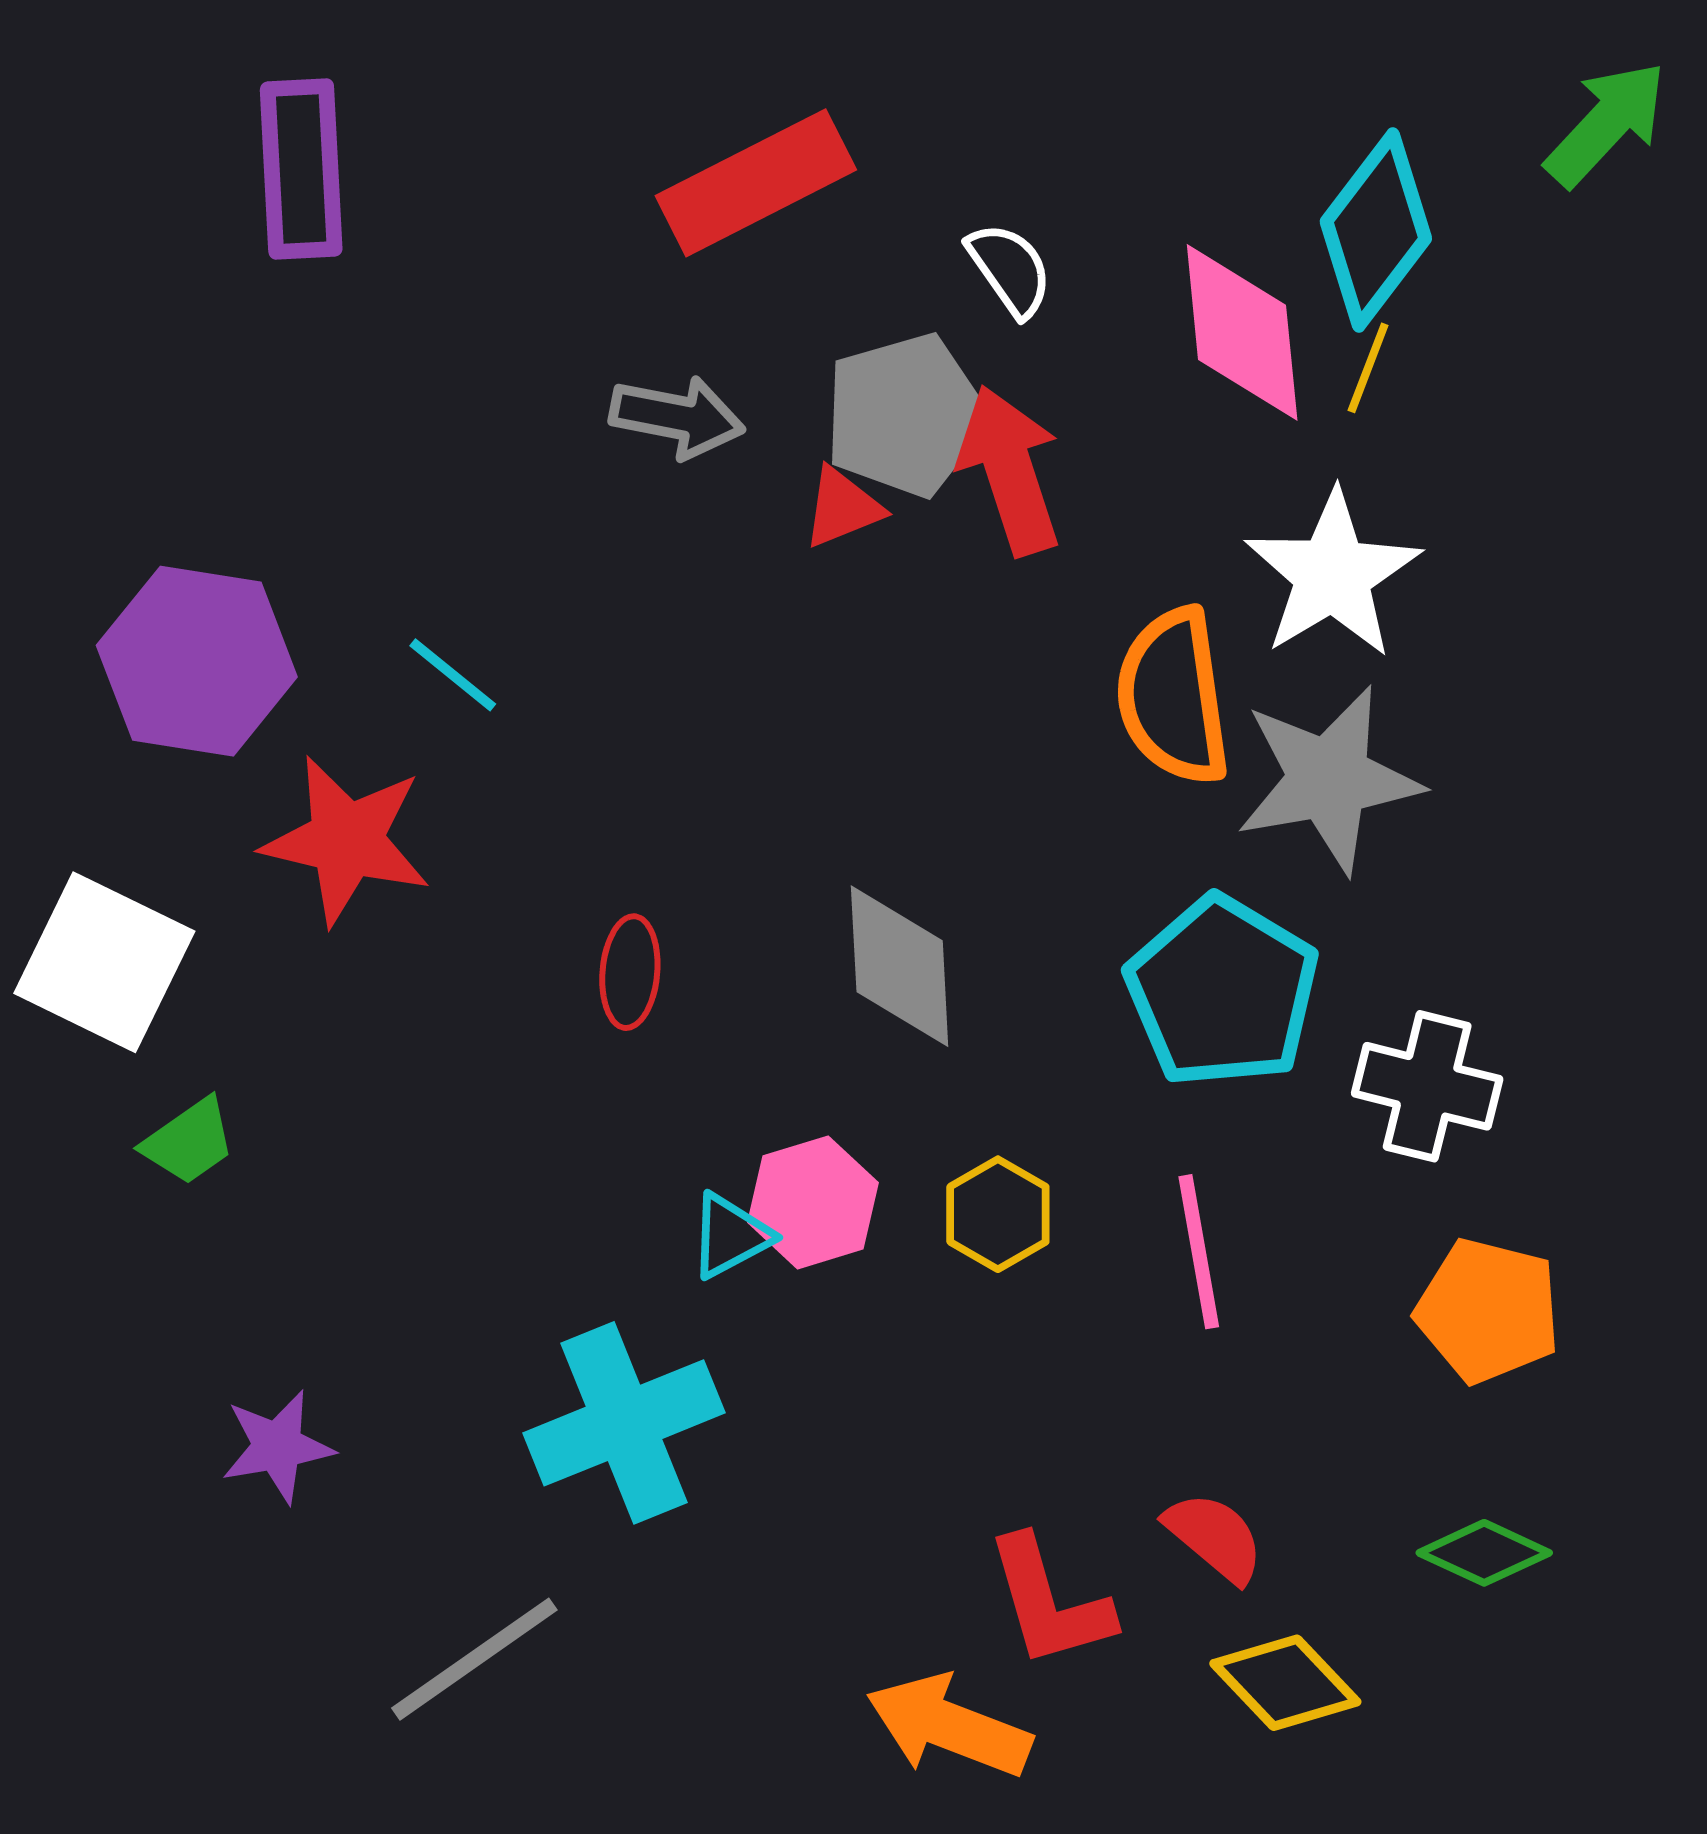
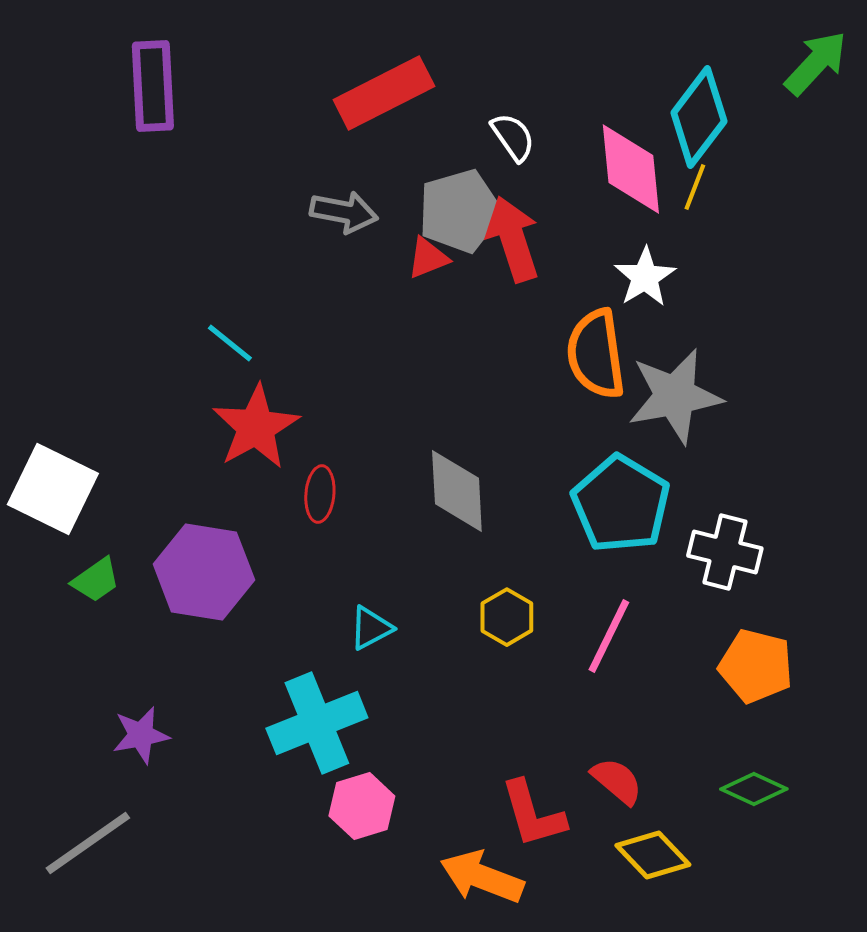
white star: (1333, 574) -> (645, 277), moved, size x0.7
purple hexagon: (197, 661) -> (204, 572), moved
red star: (346, 840) -> (256, 427), moved, turned 30
pink hexagon: (813, 1202) -> (362, 806), moved
pink line: (1199, 1252) -> (609, 636), turned 36
gray line: (474, 1659) -> (88, 843), moved

